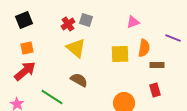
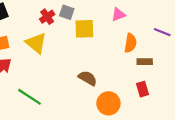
yellow triangle: (76, 48) -> (36, 43), moved
yellow square: (120, 54) -> (84, 29), moved
brown semicircle: (79, 80) -> (88, 78), moved

